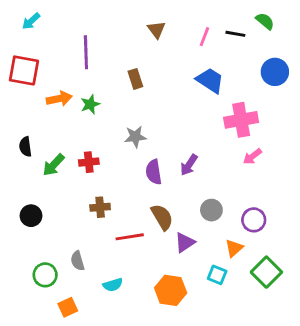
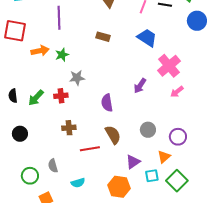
blue circle: (275, 72) -> (197, 21), moved
brown rectangle: (135, 79) -> (103, 37), moved, turned -56
pink cross: (241, 120) -> (169, 66), turned -30
gray star: (135, 137) -> (77, 78), moved
black semicircle: (25, 147) -> (13, 96), moved
purple arrow: (189, 165) -> (140, 86), moved
purple triangle: (185, 242) -> (133, 162), moved
green square: (266, 272) -> (177, 181), moved
cyan square: (217, 275) -> (152, 176), turned -32

